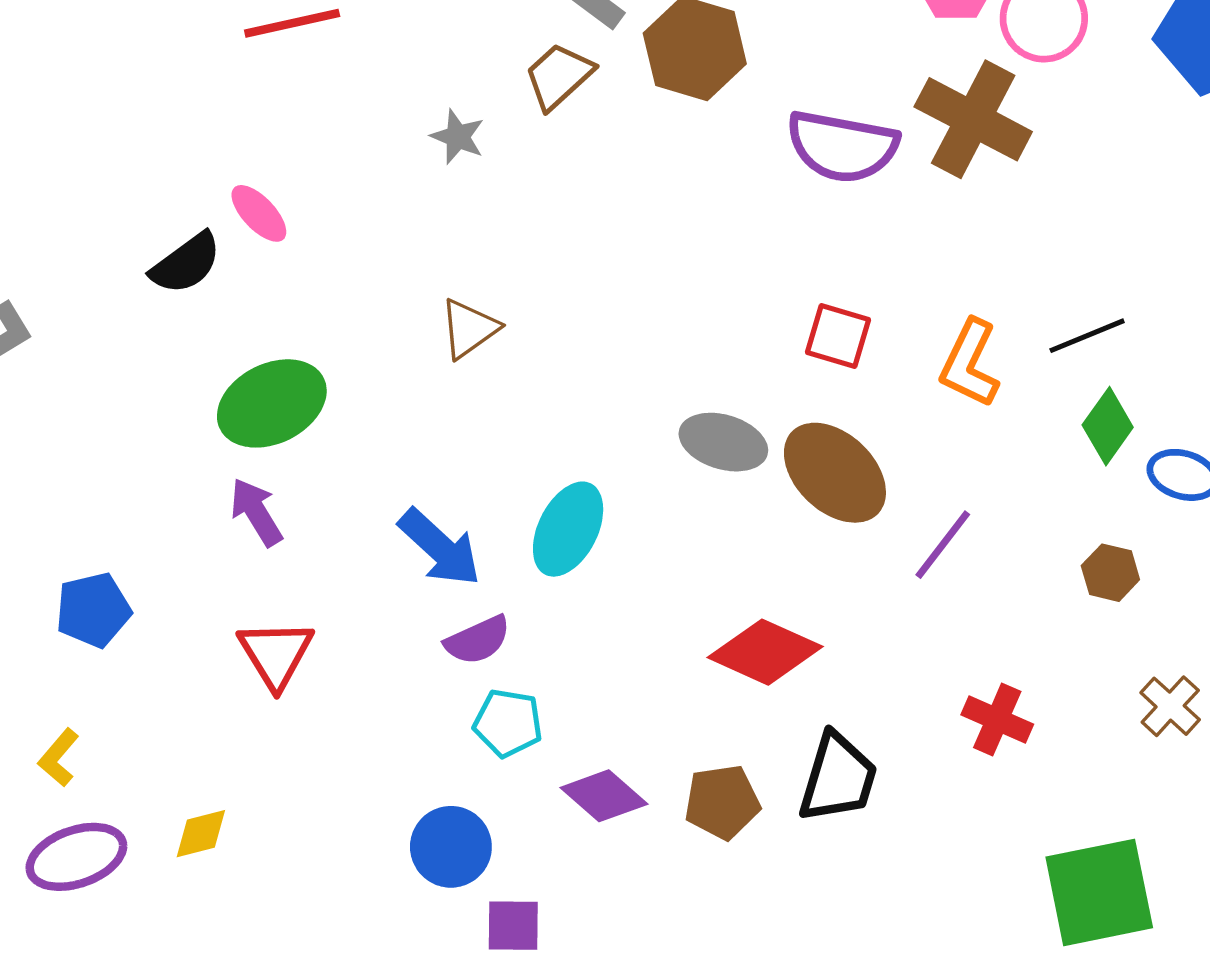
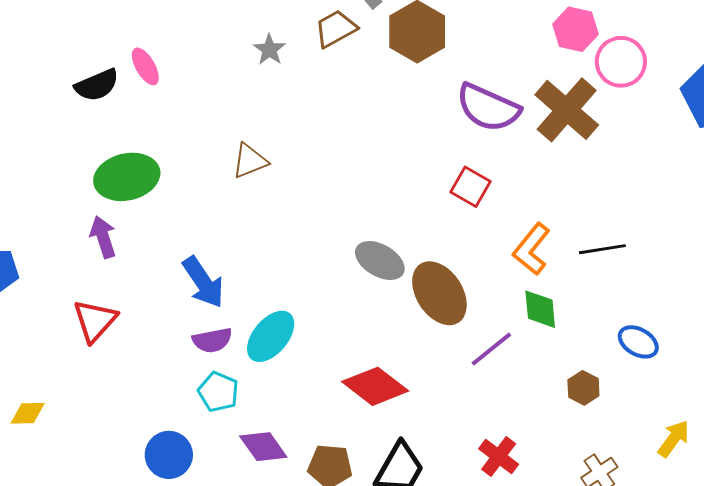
red square: (838, 336) -> (470, 187), moved
green diamond: (1108, 426) -> (540, 309), moved, turned -54
cyan ellipse: (568, 529) -> (271, 336), moved

